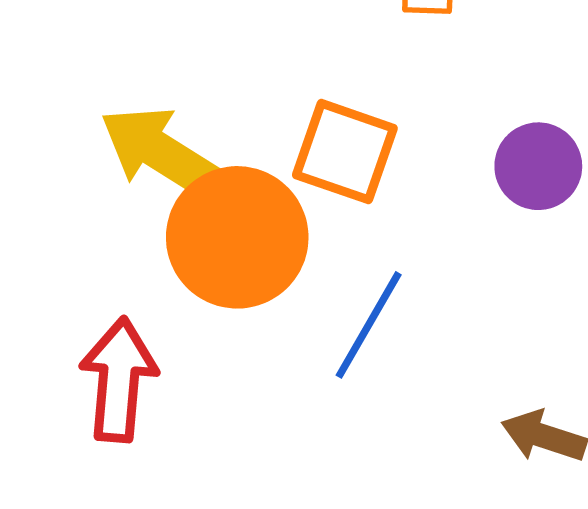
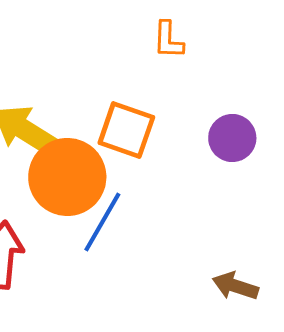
blue line: (369, 325) -> (102, 222), moved

